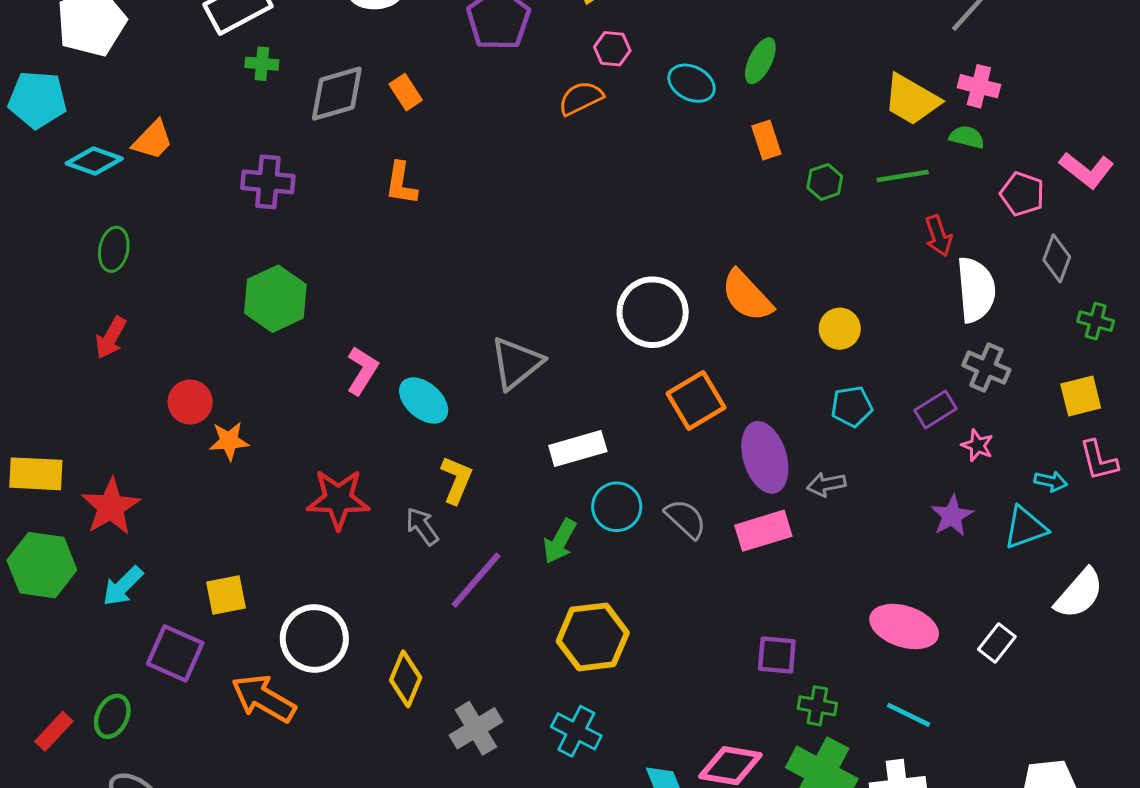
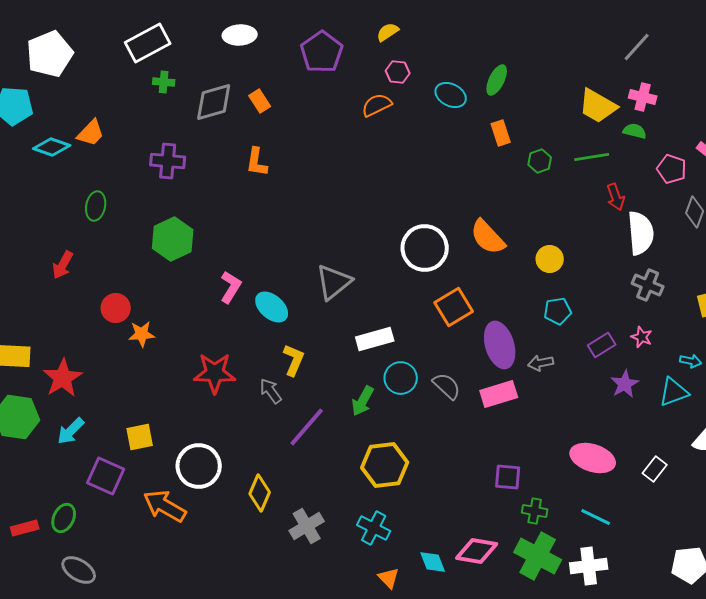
green ellipse: (114, 249) -> (96, 206), moved
purple rectangle: (936, 409) -> (602, 345), moved
red rectangle: (54, 731) -> (25, 528), turned 32

